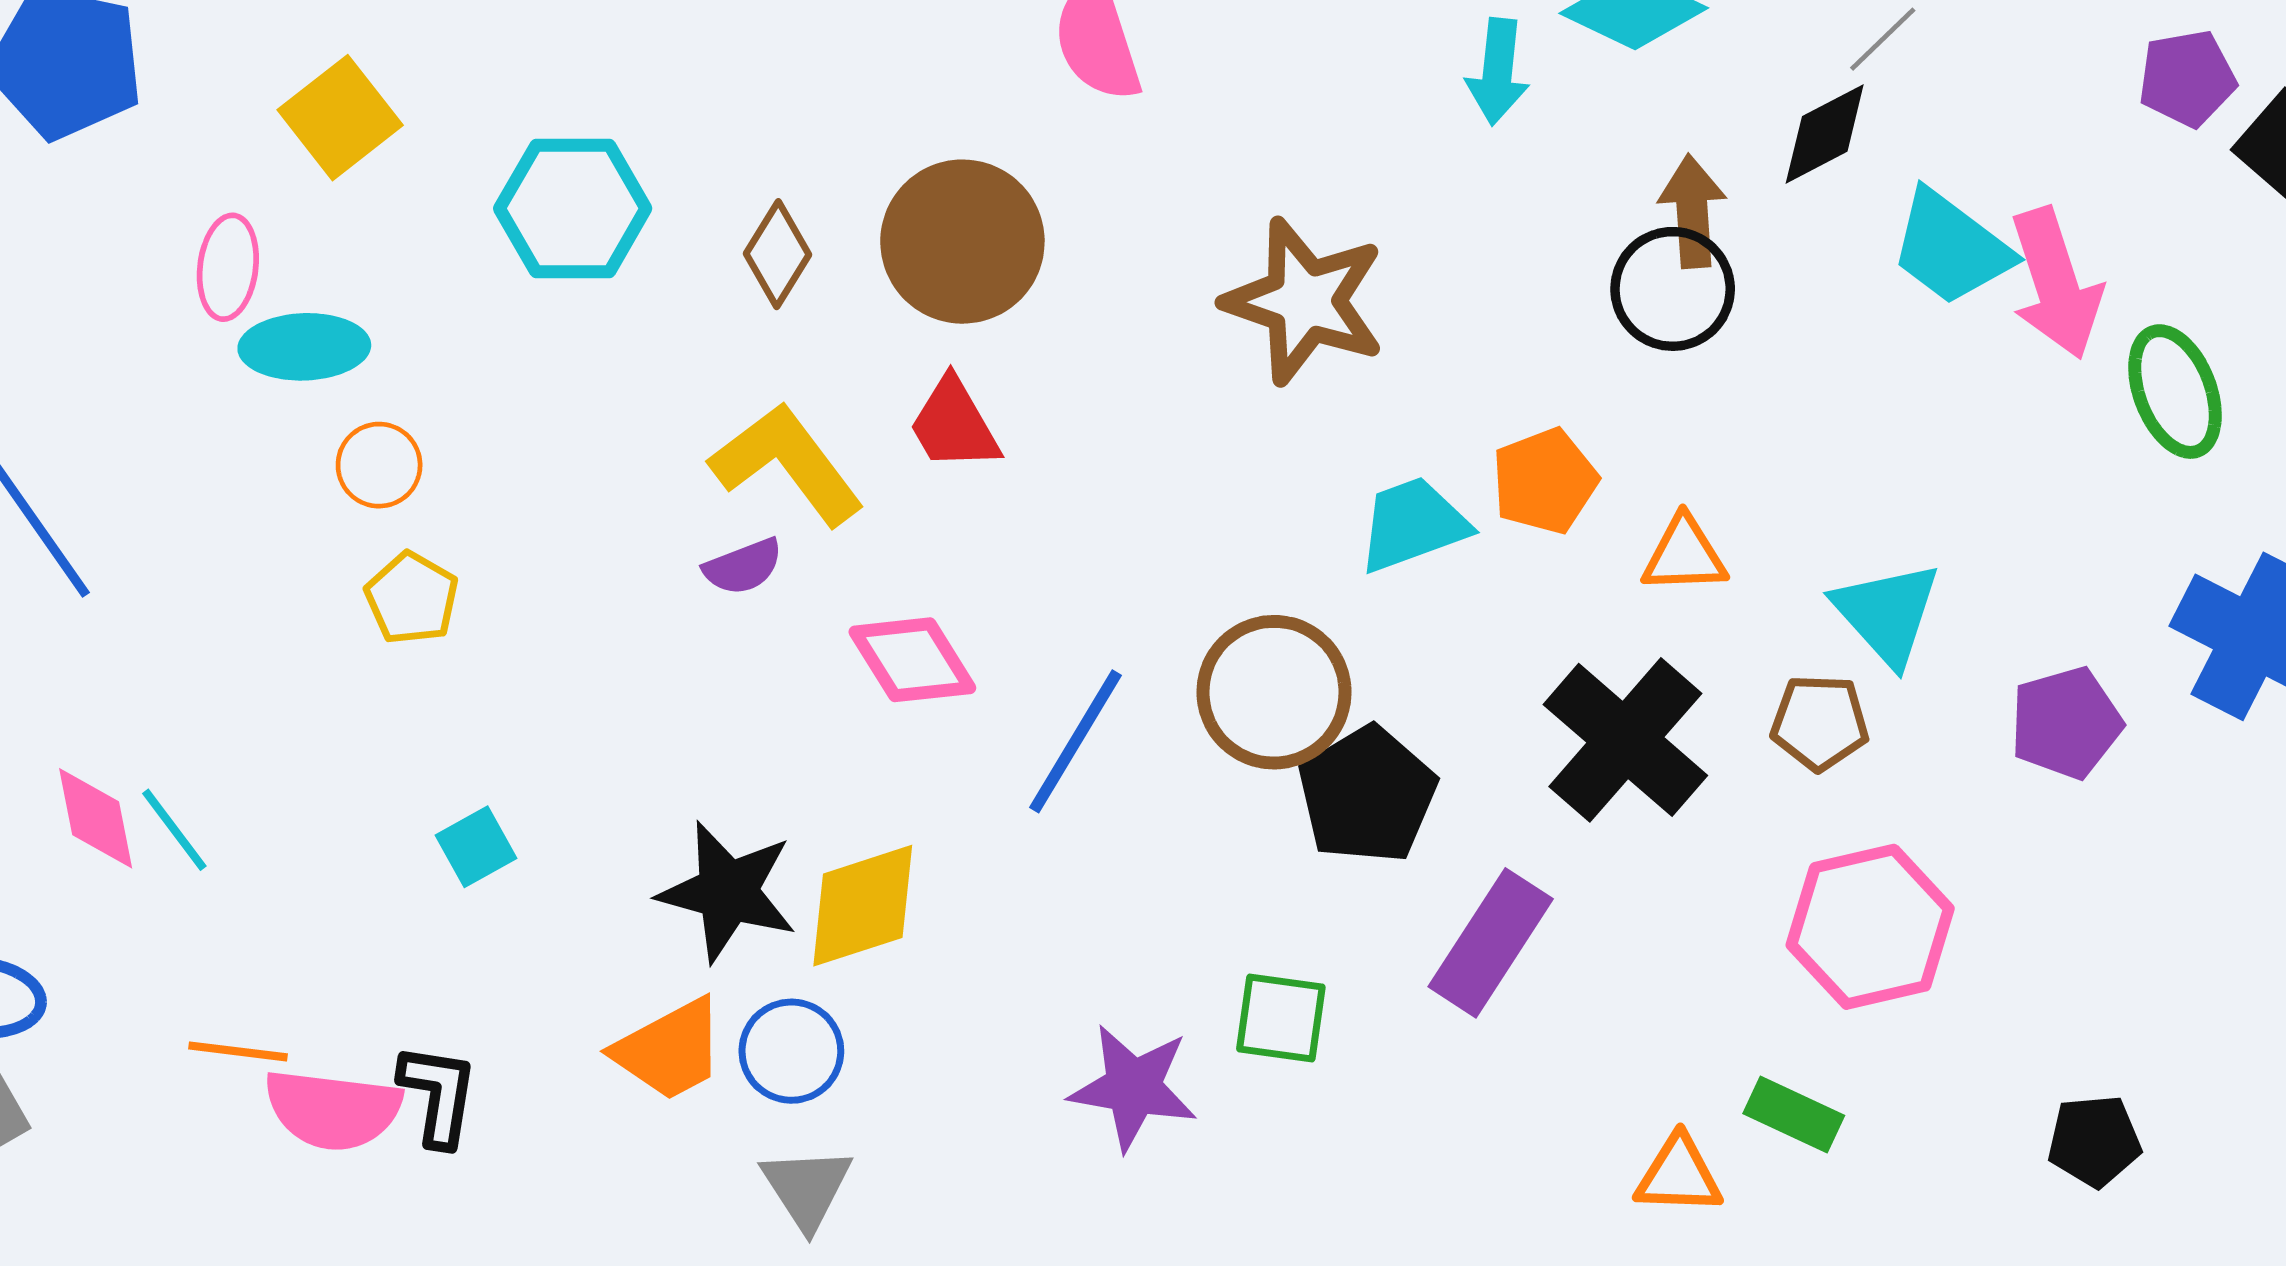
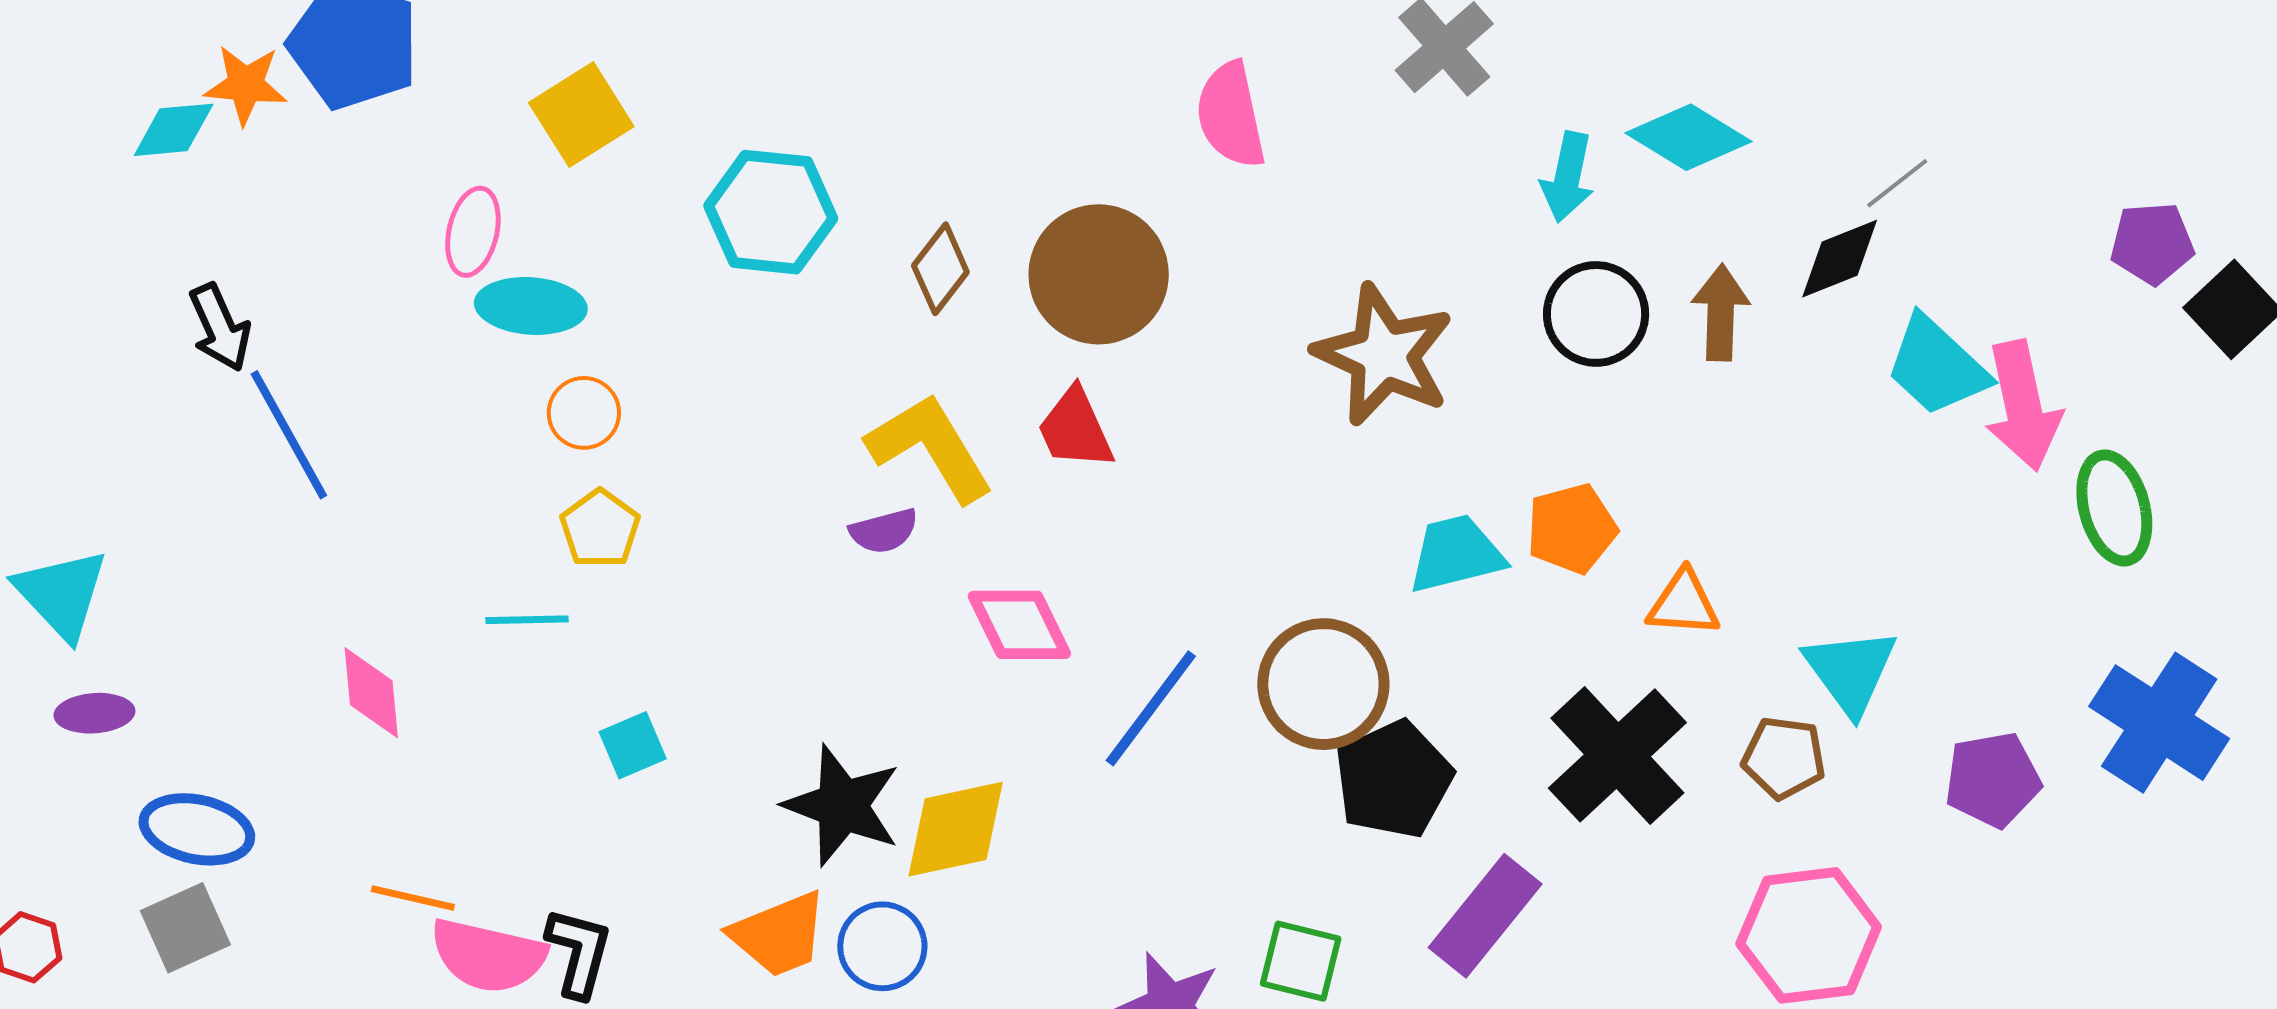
black circle: (1673, 289) -> (1596, 314), moved
pink diamond: (96, 818) -> (371, 693), moved
cyan line: (174, 830) -> (527, 620), moved, turned -60

